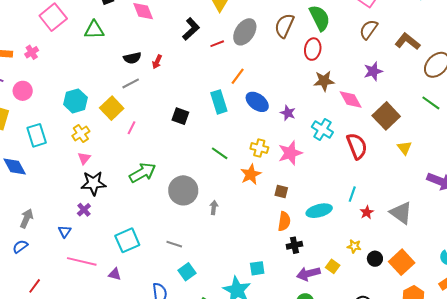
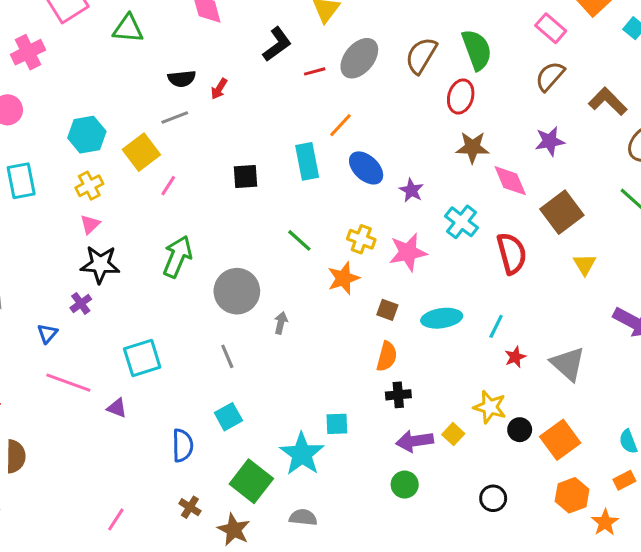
pink cross: (32, 52) -> (28, 52), size x1.5
black square: (180, 116) -> (246, 176), turned -30
green arrow: (143, 173) -> (177, 257), turned -44
cyan ellipse: (319, 211) -> (442, 318), moved
gray line: (174, 244) -> (227, 356), moved, turned 42
yellow star: (354, 246) -> (490, 407), size x1.5

